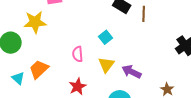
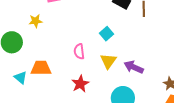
yellow star: (35, 22) -> (36, 21), size x0.6
orange trapezoid: (39, 69) -> (41, 68), turned 45

